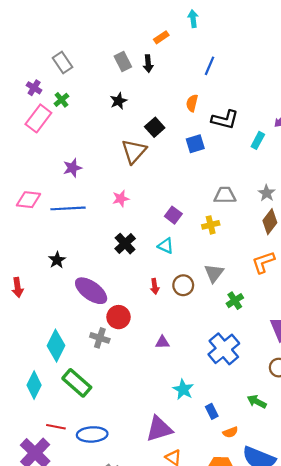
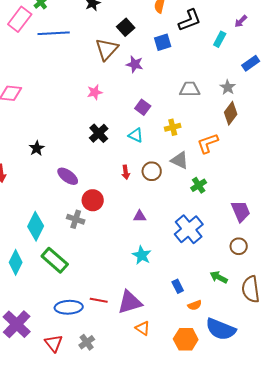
black L-shape: (225, 120) -> (190, 20), turned -35
purple star: (72, 168) -> (135, 64), moved, turned 30
blue line: (68, 208) -> (54, 33), moved
yellow cross: (211, 225) -> (173, 127), moved
orange L-shape: (263, 262) -> (208, 143), moved
gray triangle: (214, 273) -> (180, 160), turned -42
purple ellipse: (91, 291) -> (68, 176), size x0.7
purple triangle: (162, 342) -> (140, 216), moved
cyan star: (183, 389) -> (142, 255), moved
red line: (56, 427) -> (99, 300), moved

